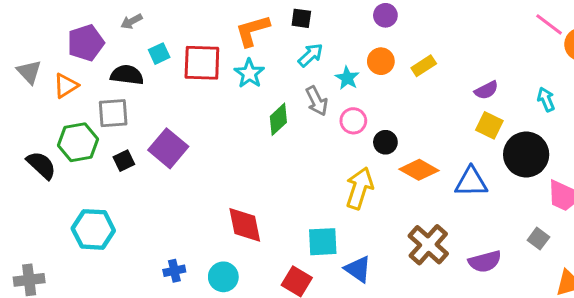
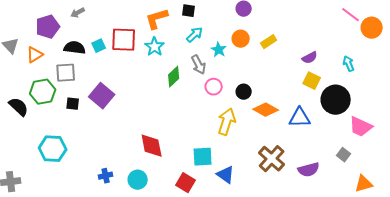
cyan square: (159, 54) -> (99, 46), moved
pink circle: (353, 121) -> (214, 87), moved
black square: (124, 161) -> (73, 104), turned 32

